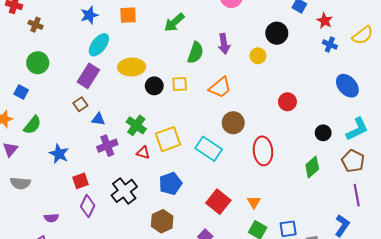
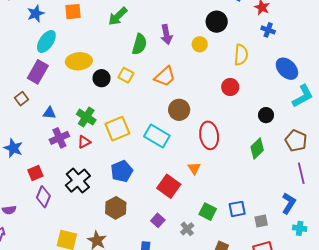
yellow semicircle: (363, 35) -> (241, 55), moved, turned -45
yellow square: (180, 84) -> (126, 75), turned 35
brown square: (80, 104) -> (22, 99), moved
cyan L-shape: (357, 129) -> (303, 96), moved
red triangle: (143, 153) -> (84, 142), moved, turned -40
orange triangle: (254, 202) -> (194, 168), moved

